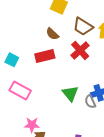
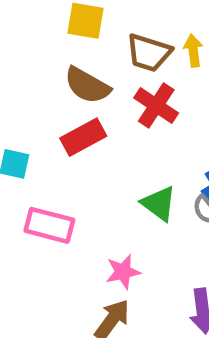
brown semicircle: (52, 34) -> (87, 85), size x1.5
pink star: (32, 125) -> (123, 272), moved

